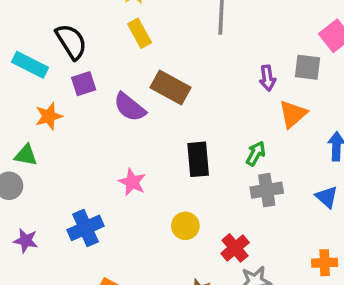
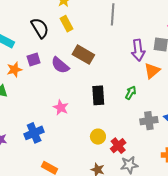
black semicircle: (71, 42) -> (40, 28), moved
purple arrow: (267, 78) -> (138, 50), size x1.5
purple square: (84, 84) -> (34, 59), moved
gray cross: (267, 190) -> (149, 121), moved
yellow circle: (185, 226) -> (98, 137), moved

